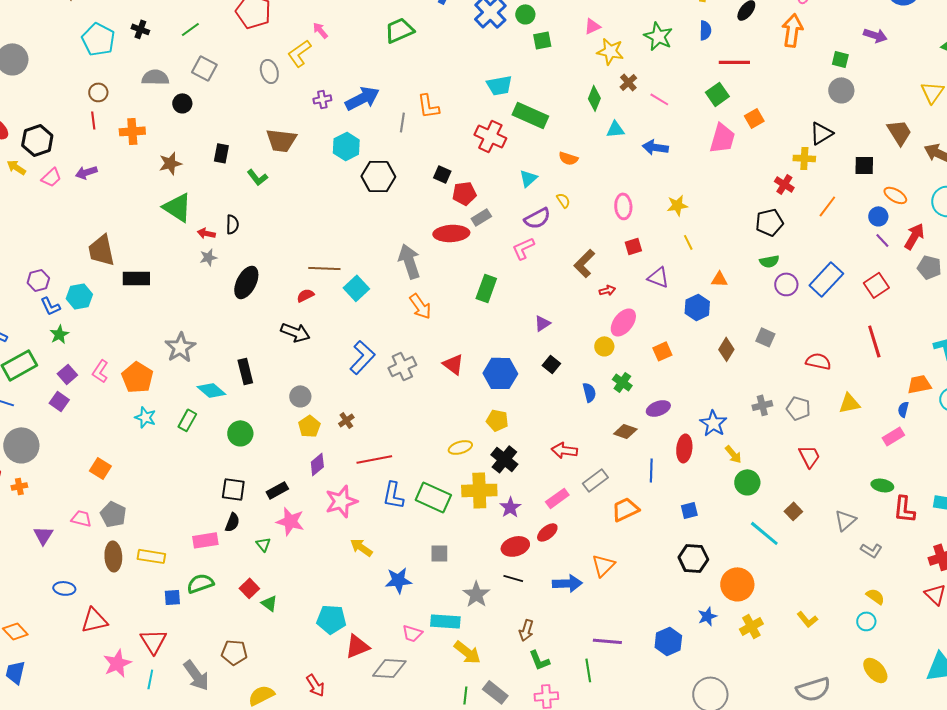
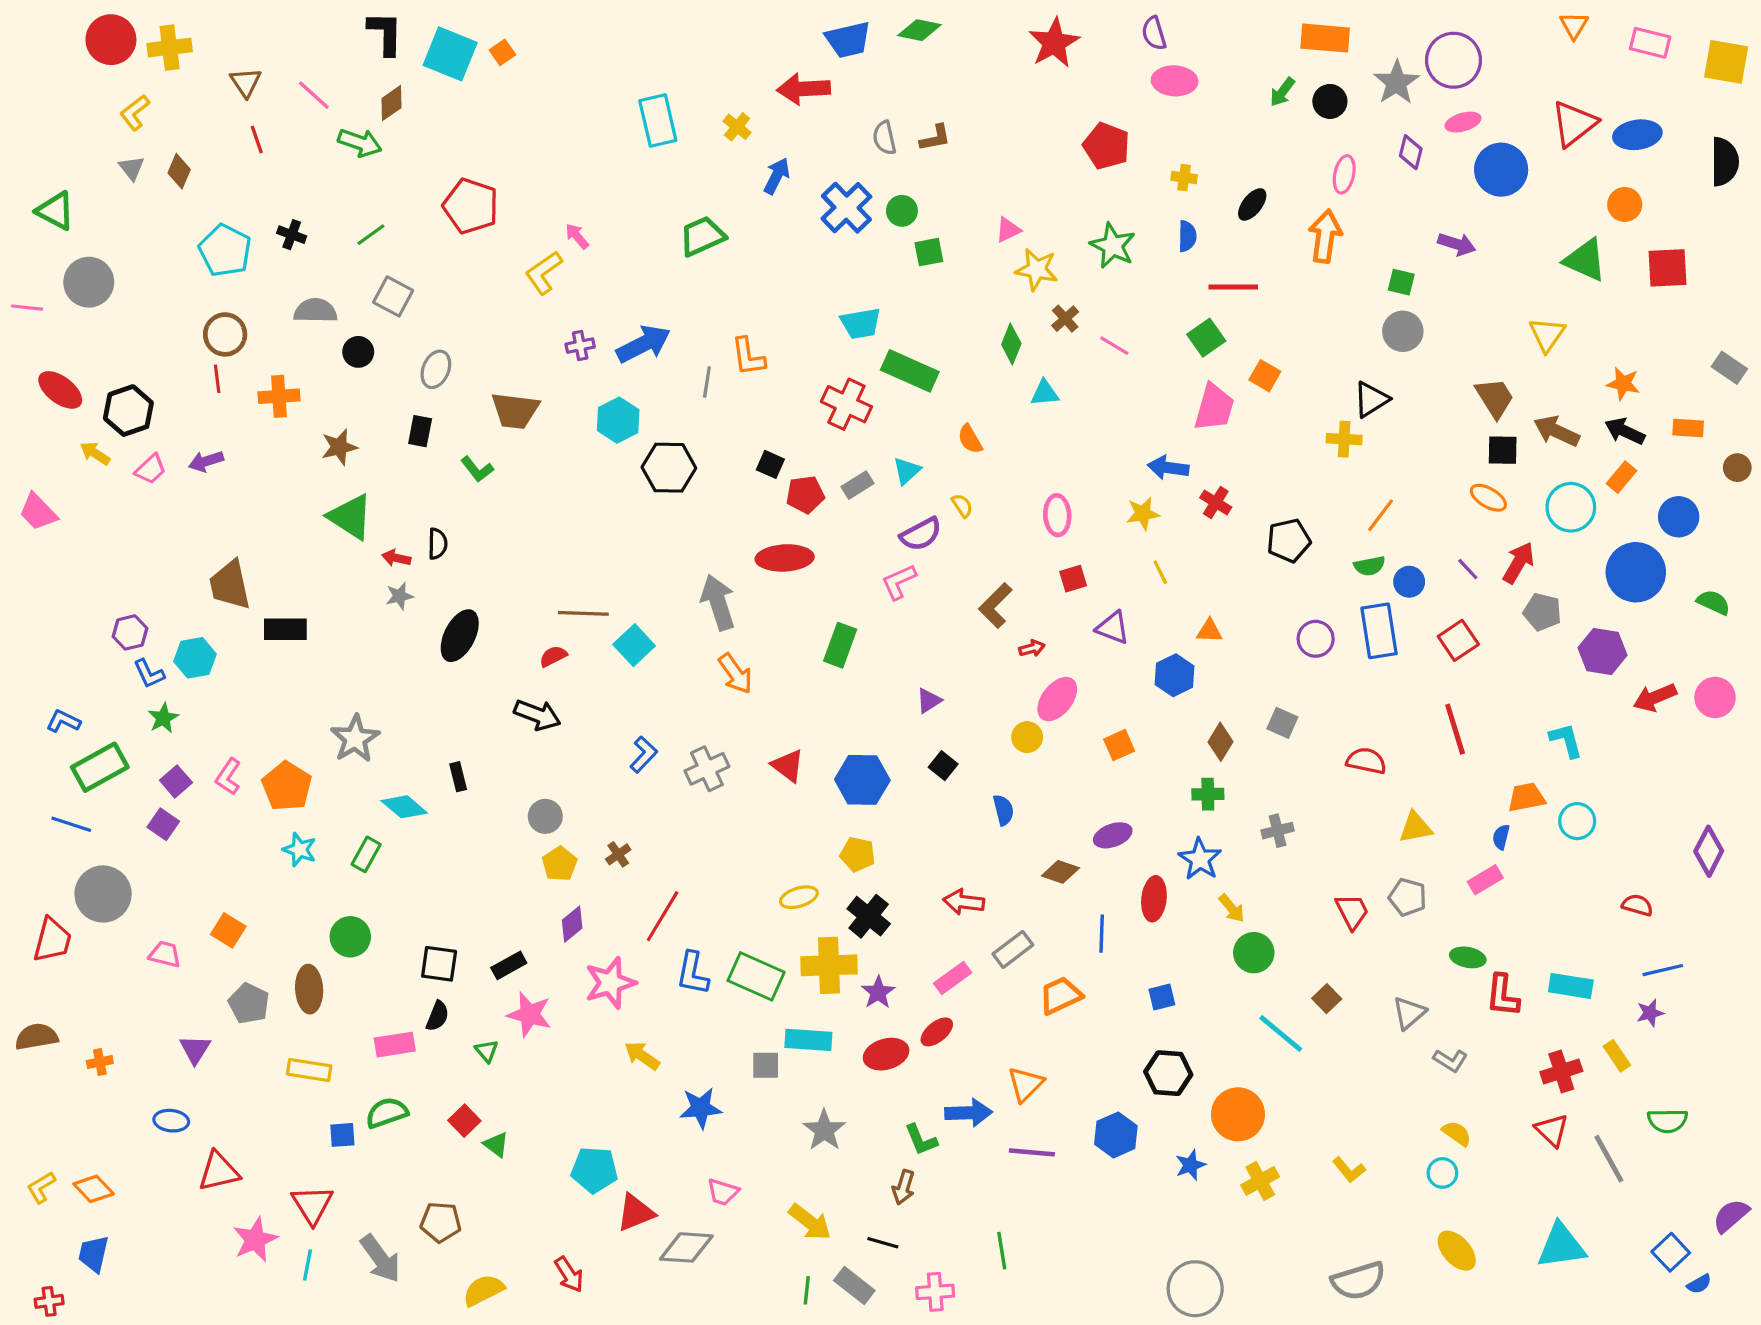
gray ellipse: (269, 71) -> (436, 369), moved, turned 40
brown circle: (98, 92) -> (225, 334), size x1.4
orange square: (754, 118) -> (1265, 376), turned -30
blue arrow: (655, 147) -> (1168, 468), moved
orange semicircle: (568, 158) -> (970, 439), turned 42
black square: (864, 165) -> (1503, 450), moved
red cross: (784, 184) -> (1216, 502), moved
blue circle: (878, 216) -> (1409, 582), moved
gray rectangle: (481, 217) -> (858, 485), moved
green semicircle: (769, 261) -> (1370, 566), moved
blue rectangle: (826, 279) -> (1379, 631), turned -52
blue L-shape: (362, 357) -> (644, 755), size x0.7
black rectangle: (245, 371) -> (458, 777), size x0.7
green cross: (622, 382) -> (1208, 794), moved, turned -36
gray pentagon: (798, 408) -> (1408, 897), moved
green circle: (240, 433) -> (350, 937), moved
red line: (374, 459) -> (663, 916), turned -48
orange cross: (19, 486) -> (100, 1062), moved
pink trapezoid: (81, 518) -> (165, 954), moved
purple triangle: (43, 535) -> (195, 1049), moved
brown ellipse: (113, 556) -> (309, 989), moved
black line: (513, 578) -> (883, 1243), moved
cyan rectangle: (445, 621) -> (808, 1040), moved
purple line: (607, 641) -> (1032, 1152), moved
blue hexagon: (668, 641) -> (1116, 1135), moved
green L-shape: (539, 660) -> (921, 1140), moved

